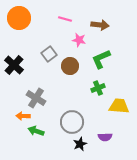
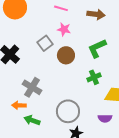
pink star: (79, 40) -> (64, 29), moved
purple semicircle: (105, 137) -> (105, 118), moved

